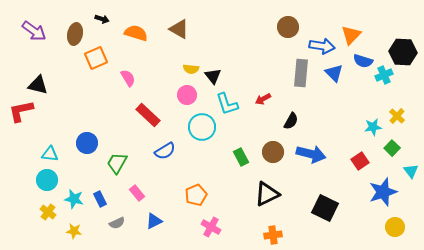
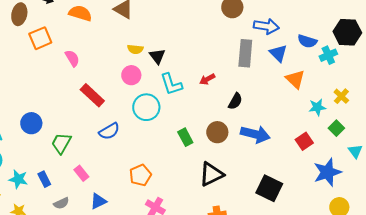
orange triangle: (351, 35) -> (295, 79), moved, turned -30

